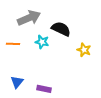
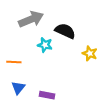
orange line: (13, 44) -> (14, 62), moved

